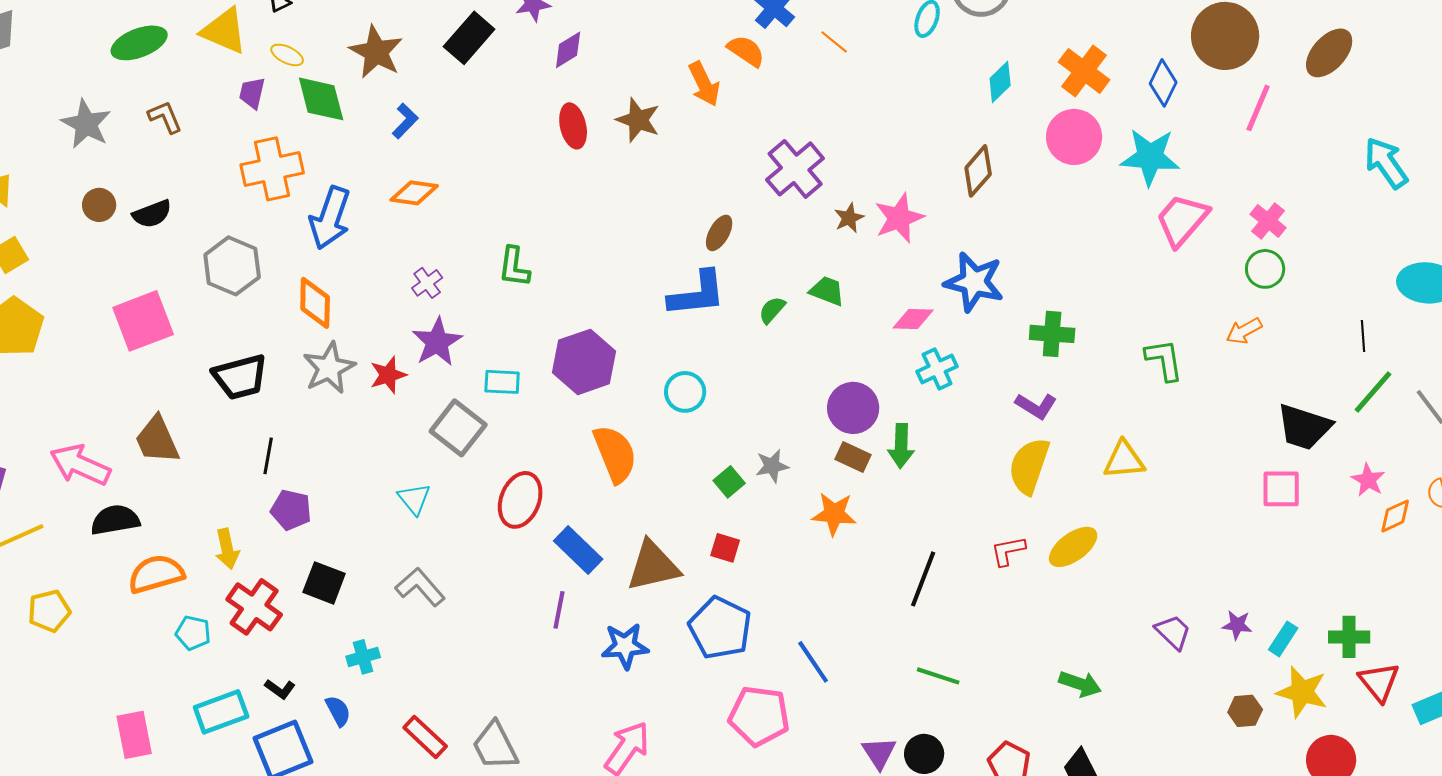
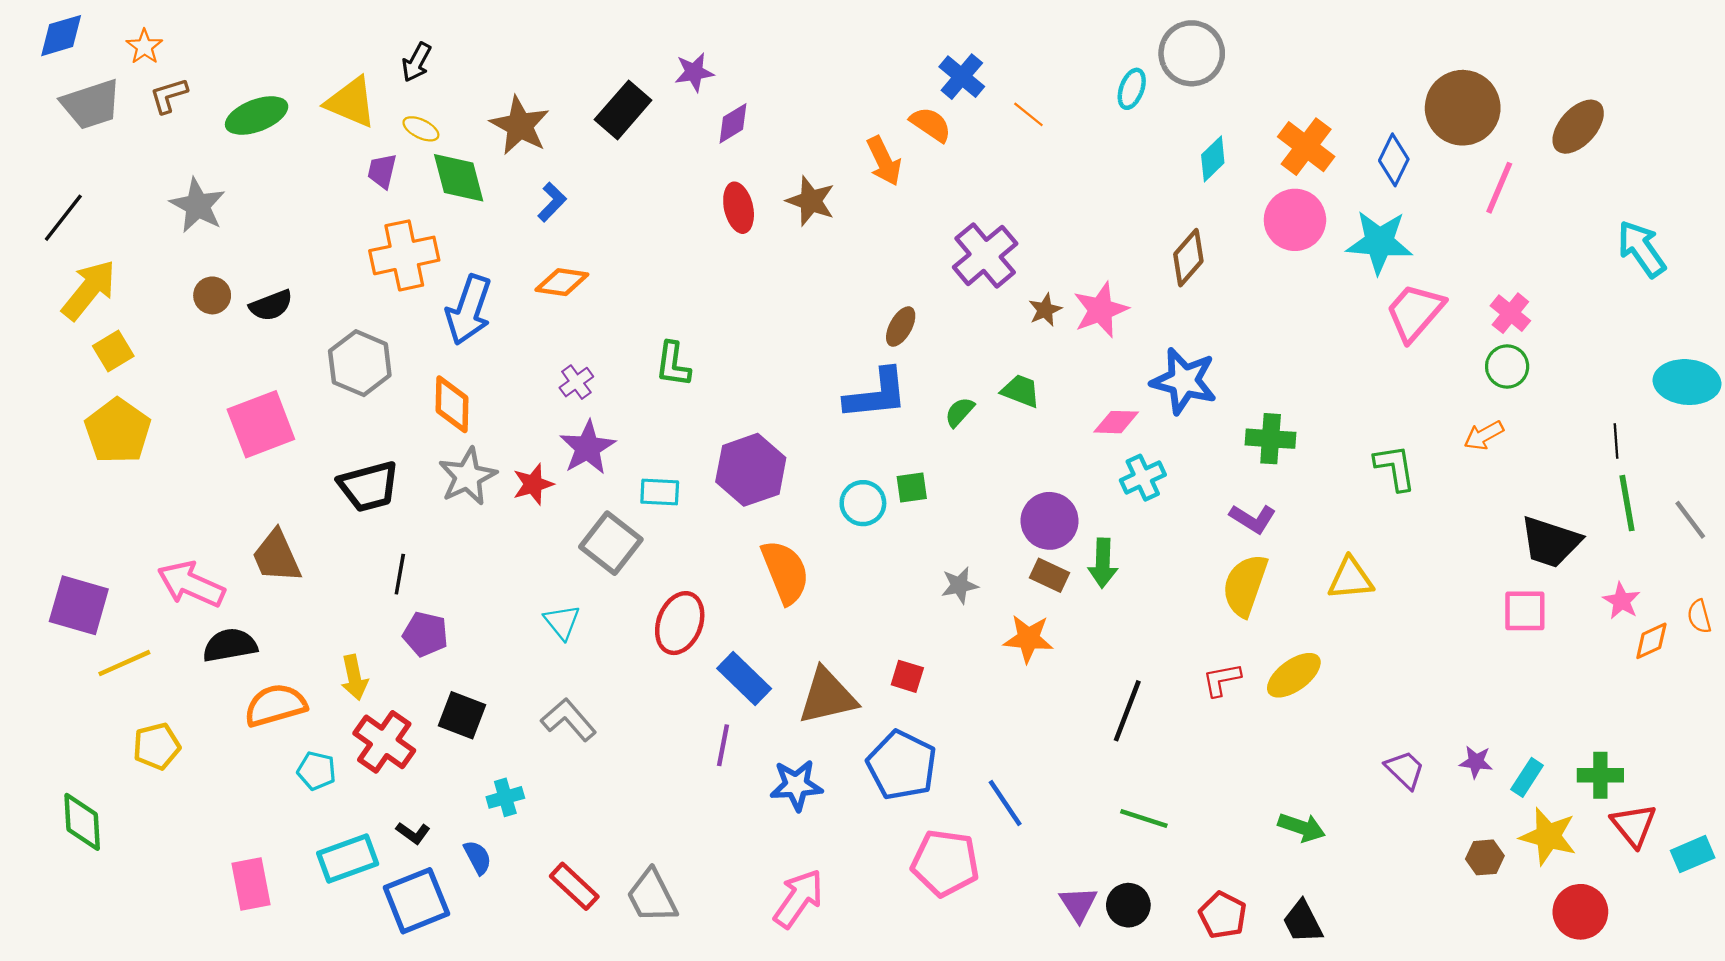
brown L-shape: (165, 117) -> (169, 96), moved, turned -84
green line: (1373, 392) -> (1627, 503), turned -51
green square: (729, 482) -> (912, 488), moved, turned 32

